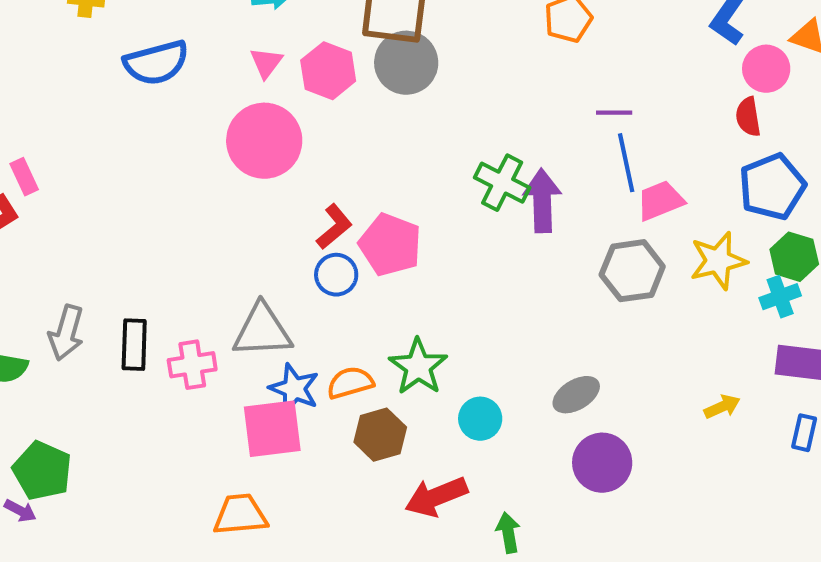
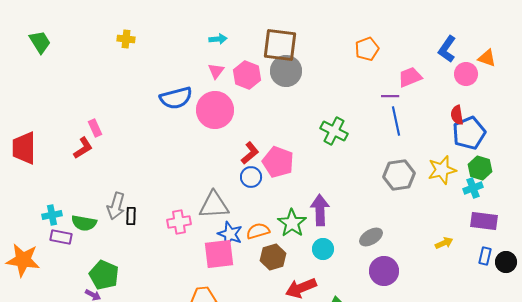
blue semicircle: (156, 63) -> (176, 98), moved
red semicircle: (748, 117) -> (457, 115), moved
purple arrow: (542, 201) -> (320, 210), moved
pink trapezoid: (660, 201) -> (410, 77), moved
black rectangle: (134, 345) -> (131, 216), moved, size x0.7

